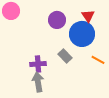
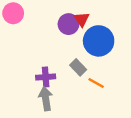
red triangle: (88, 16) -> (82, 19), moved
orange line: (98, 60) -> (96, 83), moved

